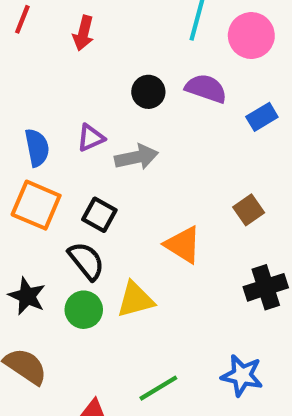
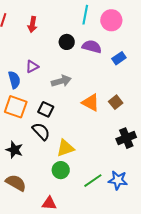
black circle: (148, 92) -> (67, 42), moved
purple triangle: (91, 138) -> (32, 67), moved
orange triangle: (183, 245) -> (91, 103), moved
green circle: (84, 310) -> (61, 170), moved
green line: (158, 388) -> (93, 181), moved

